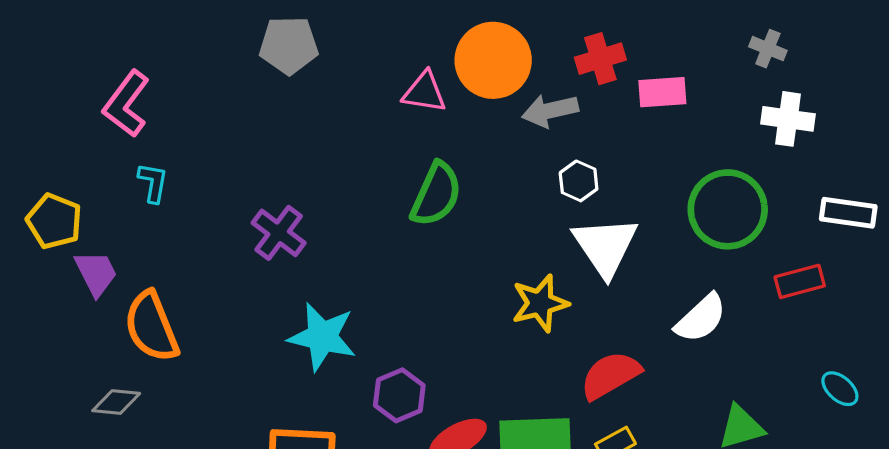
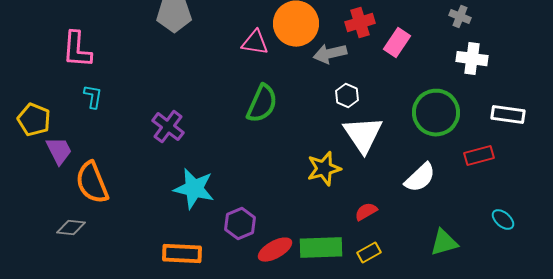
pink rectangle: (662, 92) -> (397, 43), turned -52
pink L-shape: (126, 104) -> (77, 50), turned -33
red semicircle: (610, 375) -> (366, 212), size x0.6

